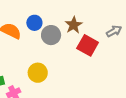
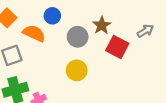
blue circle: (34, 23) -> (52, 16), moved
yellow circle: (38, 73) -> (77, 70), moved

